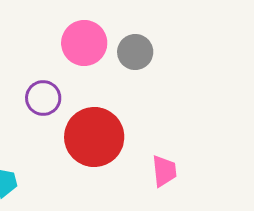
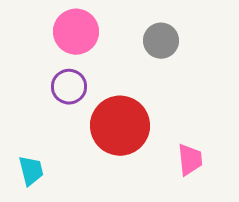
pink circle: (84, 43) -> (76, 32), moved

